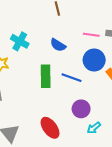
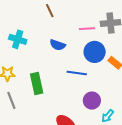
cyan cross: (20, 41) -> (18, 39), moved
green rectangle: (46, 76) -> (37, 83), moved

